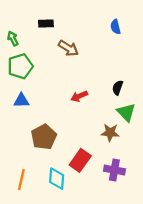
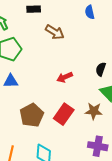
blue semicircle: (115, 27) -> (90, 12), moved
red rectangle: (80, 160) -> (64, 114), moved

